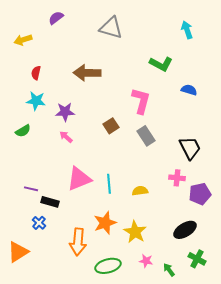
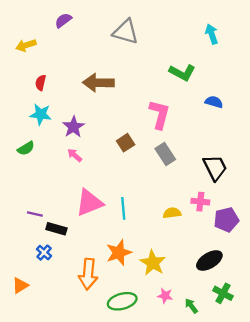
purple star: (65, 112) -> (73, 127), turned -30
yellow semicircle: (140, 191) -> (172, 213), moved
orange triangle: (18, 252) -> (20, 285), size x0.7

